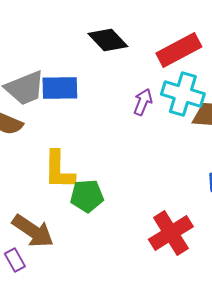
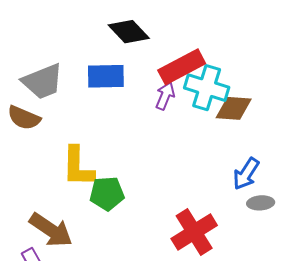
red rectangle: (179, 50) -> (182, 67), moved
blue rectangle: (60, 88) -> (106, 76), moved

